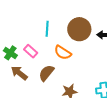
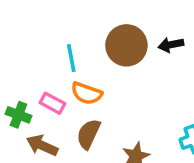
orange semicircle: (63, 53) -> (87, 93), moved

